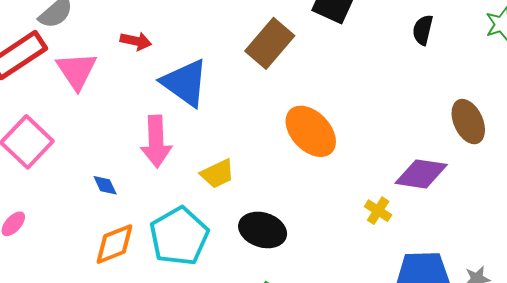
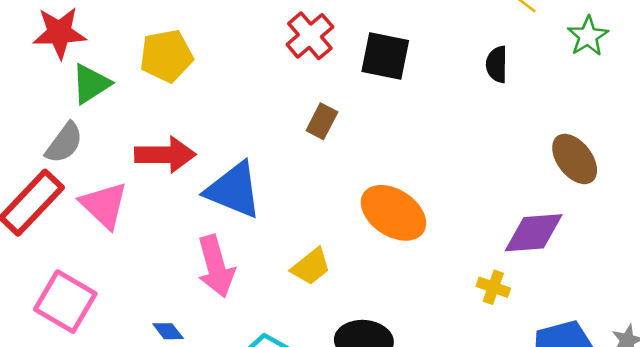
red arrow: (136, 41) -> (165, 155), size x1.6
brown rectangle: (270, 43) -> (322, 121), size x0.6
yellow trapezoid: (217, 174) -> (311, 267), moved

